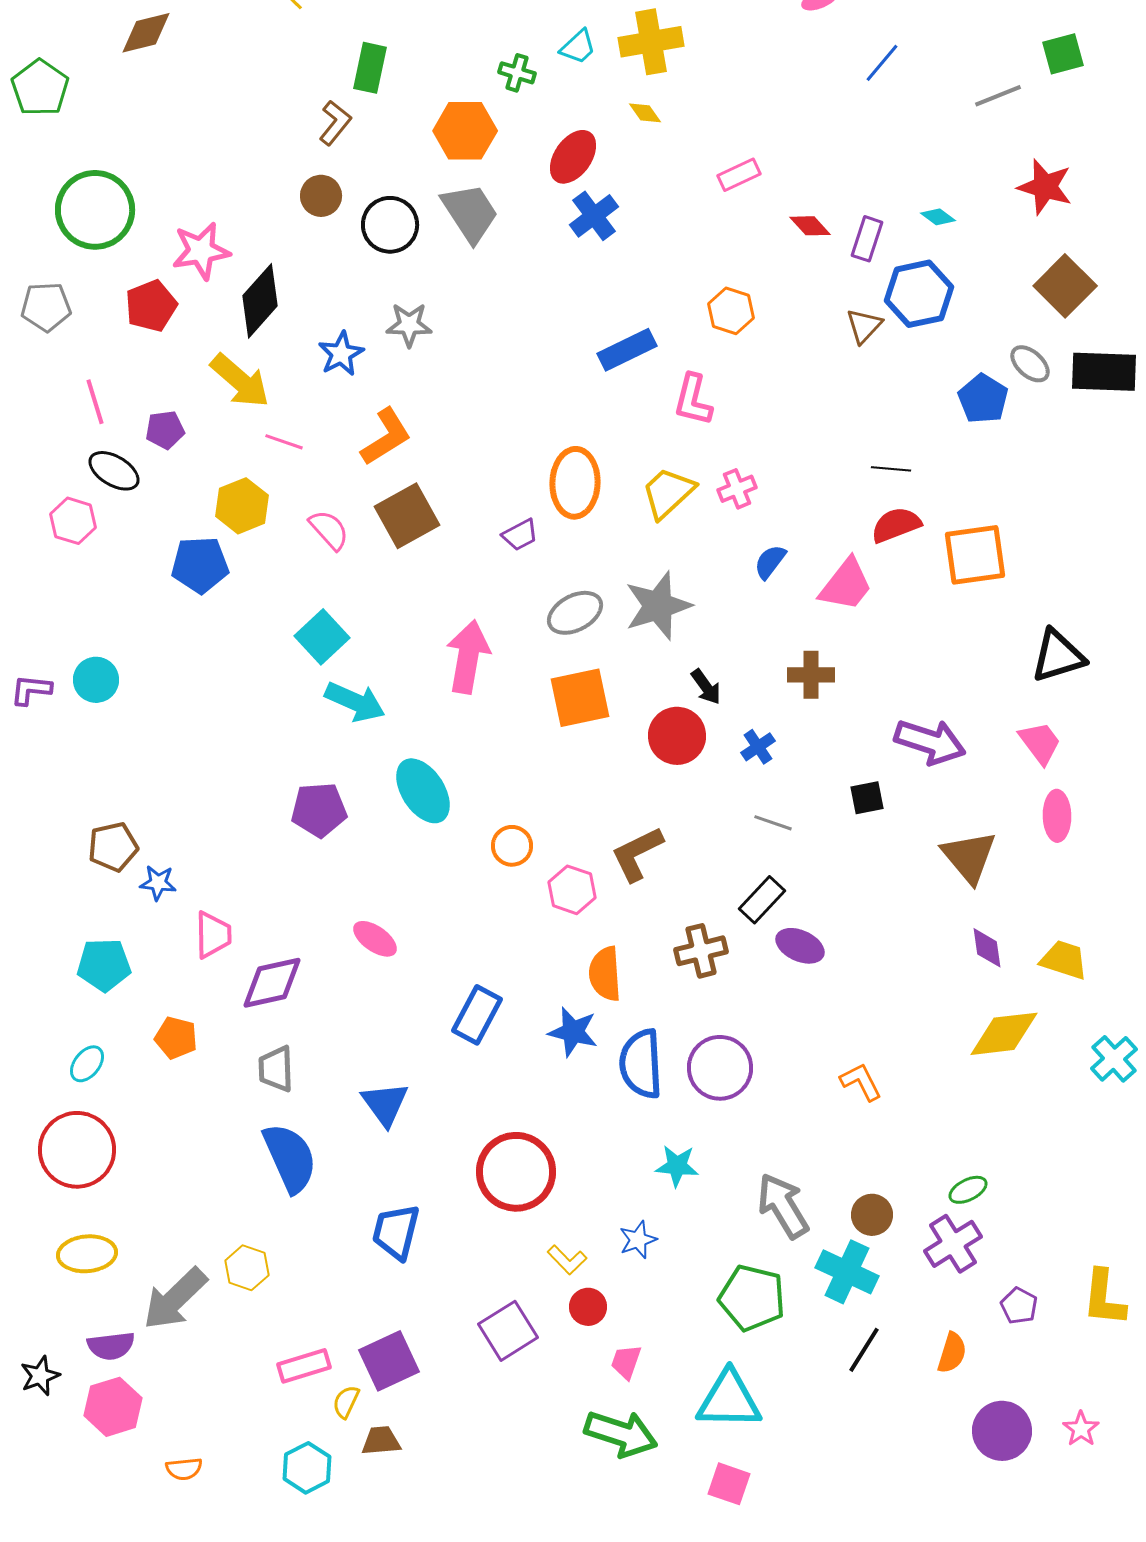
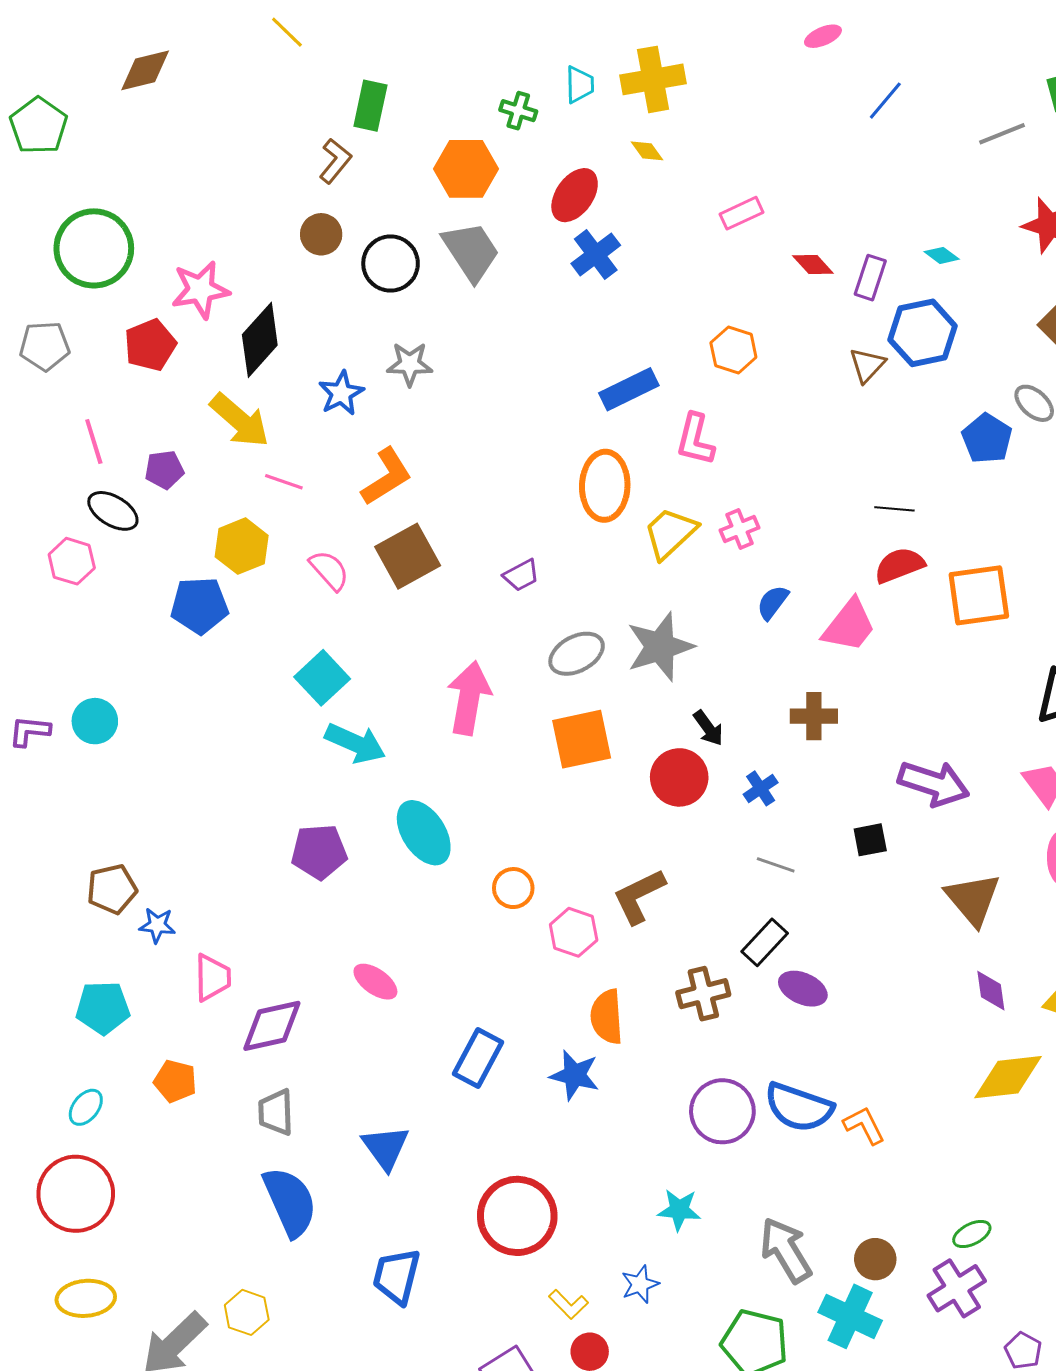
cyan trapezoid: (578, 47) -> (580, 84), turned -48
orange ellipse: (575, 483) -> (605, 486), moved
blue semicircle: (641, 1064) -> (799, 1107), moved, turned -68

